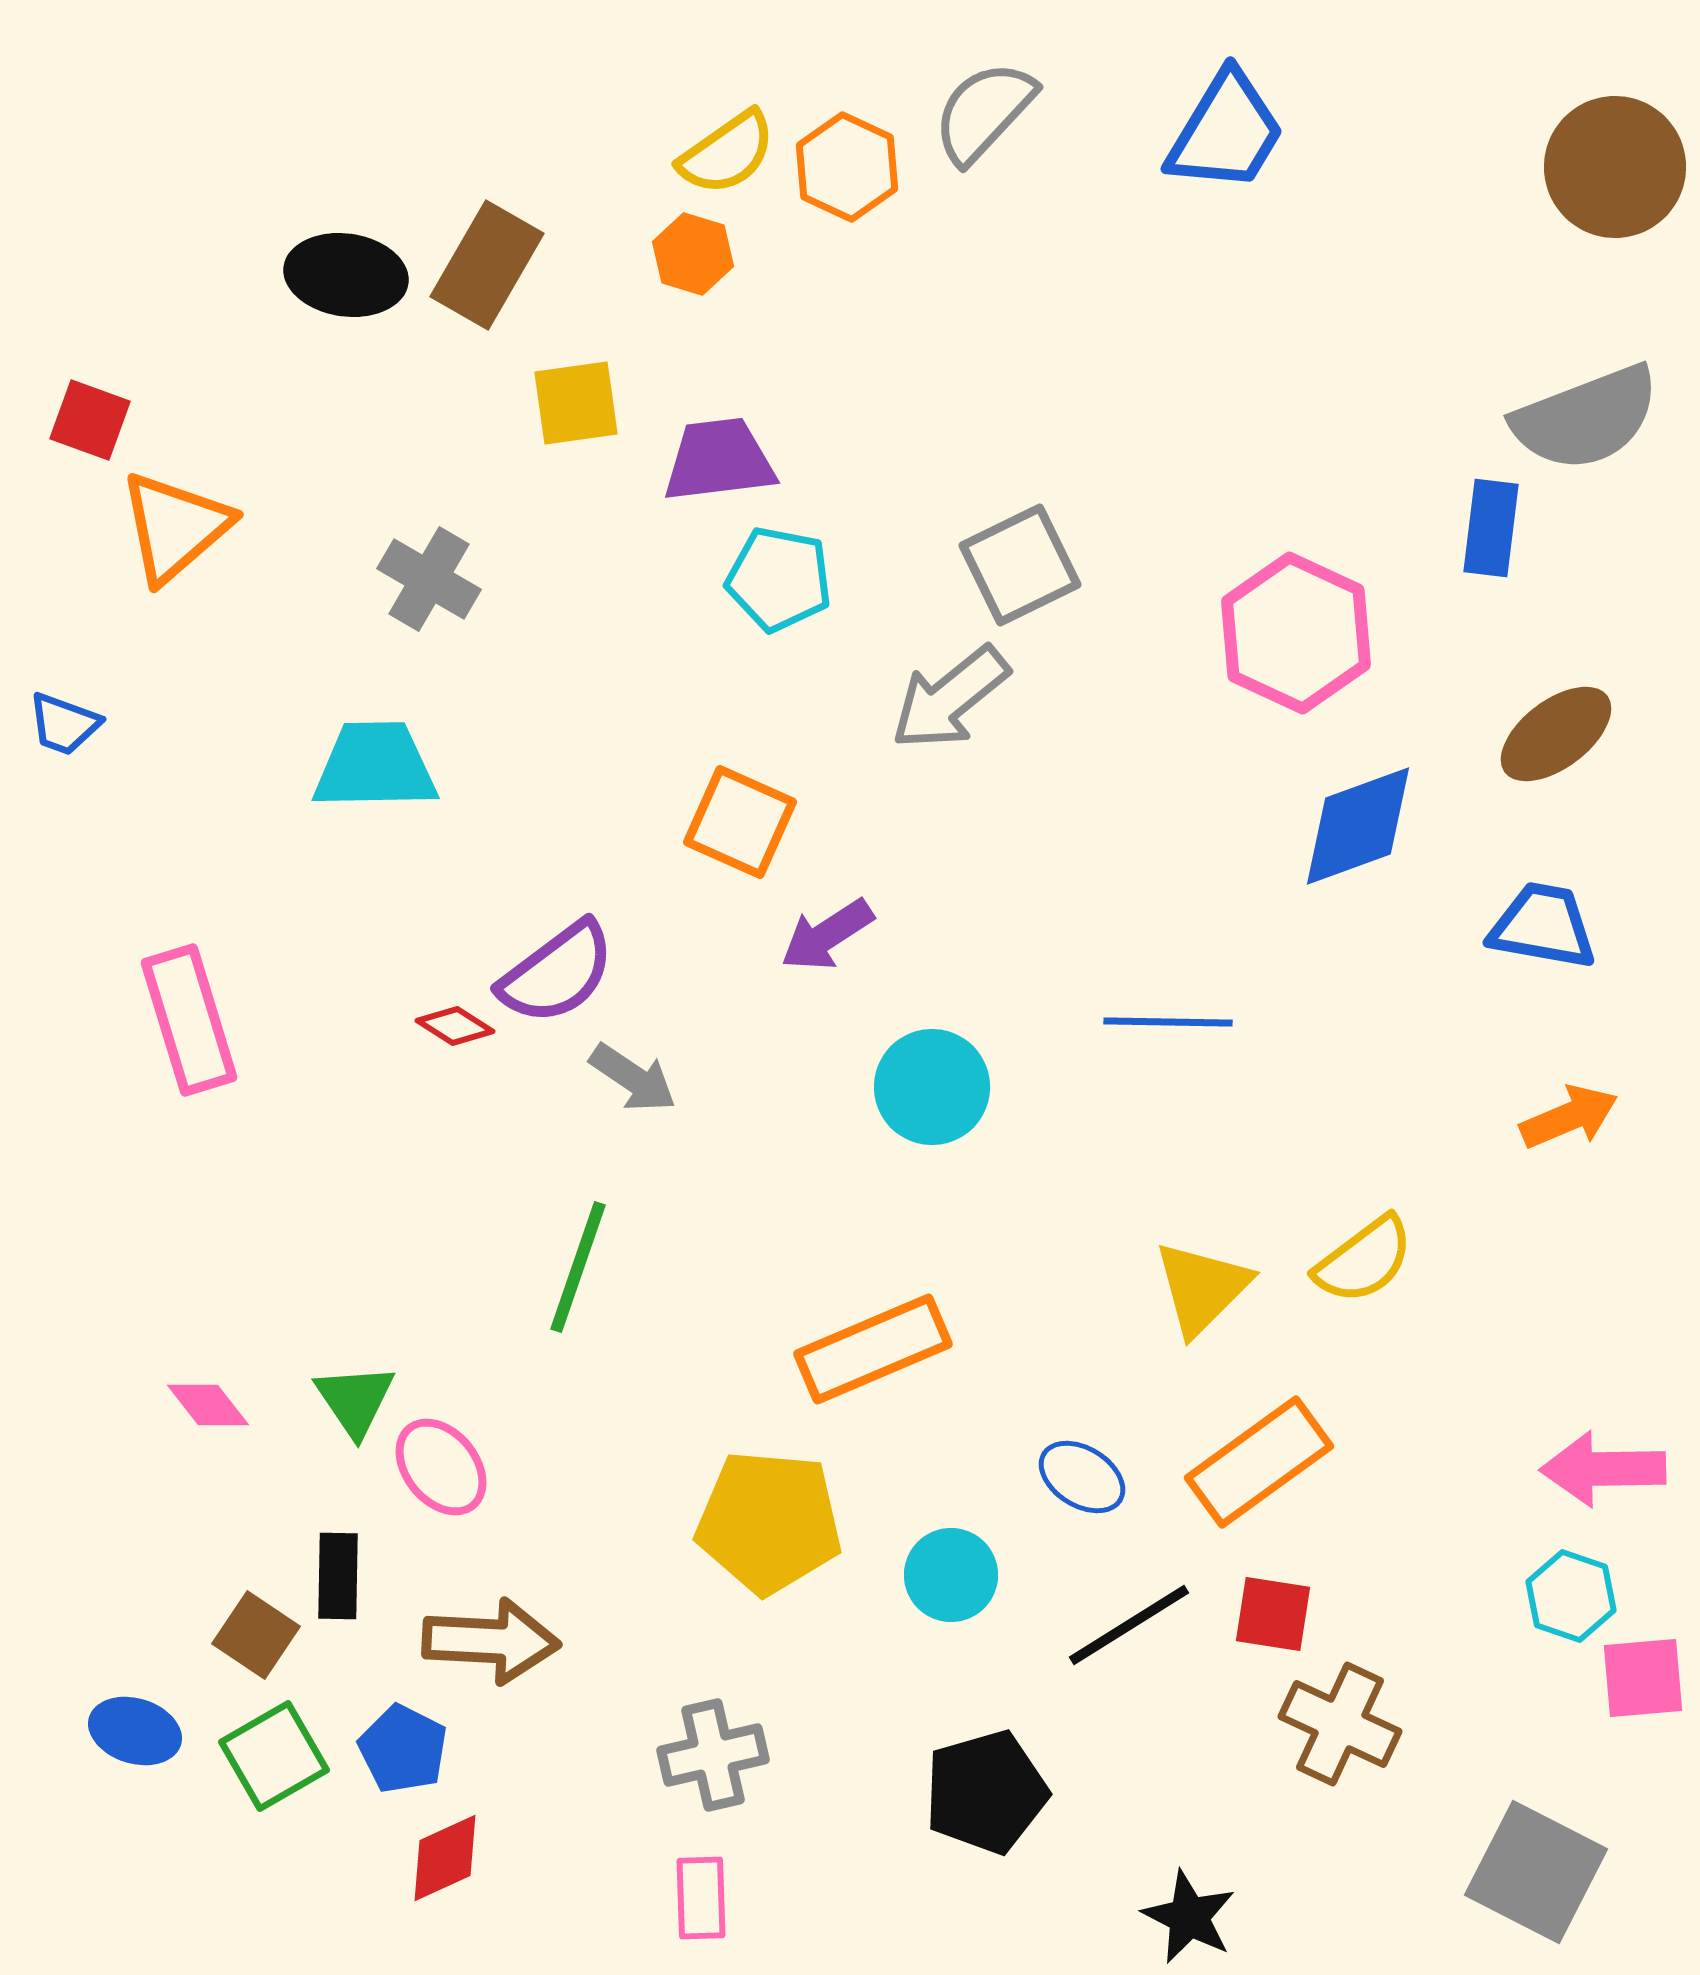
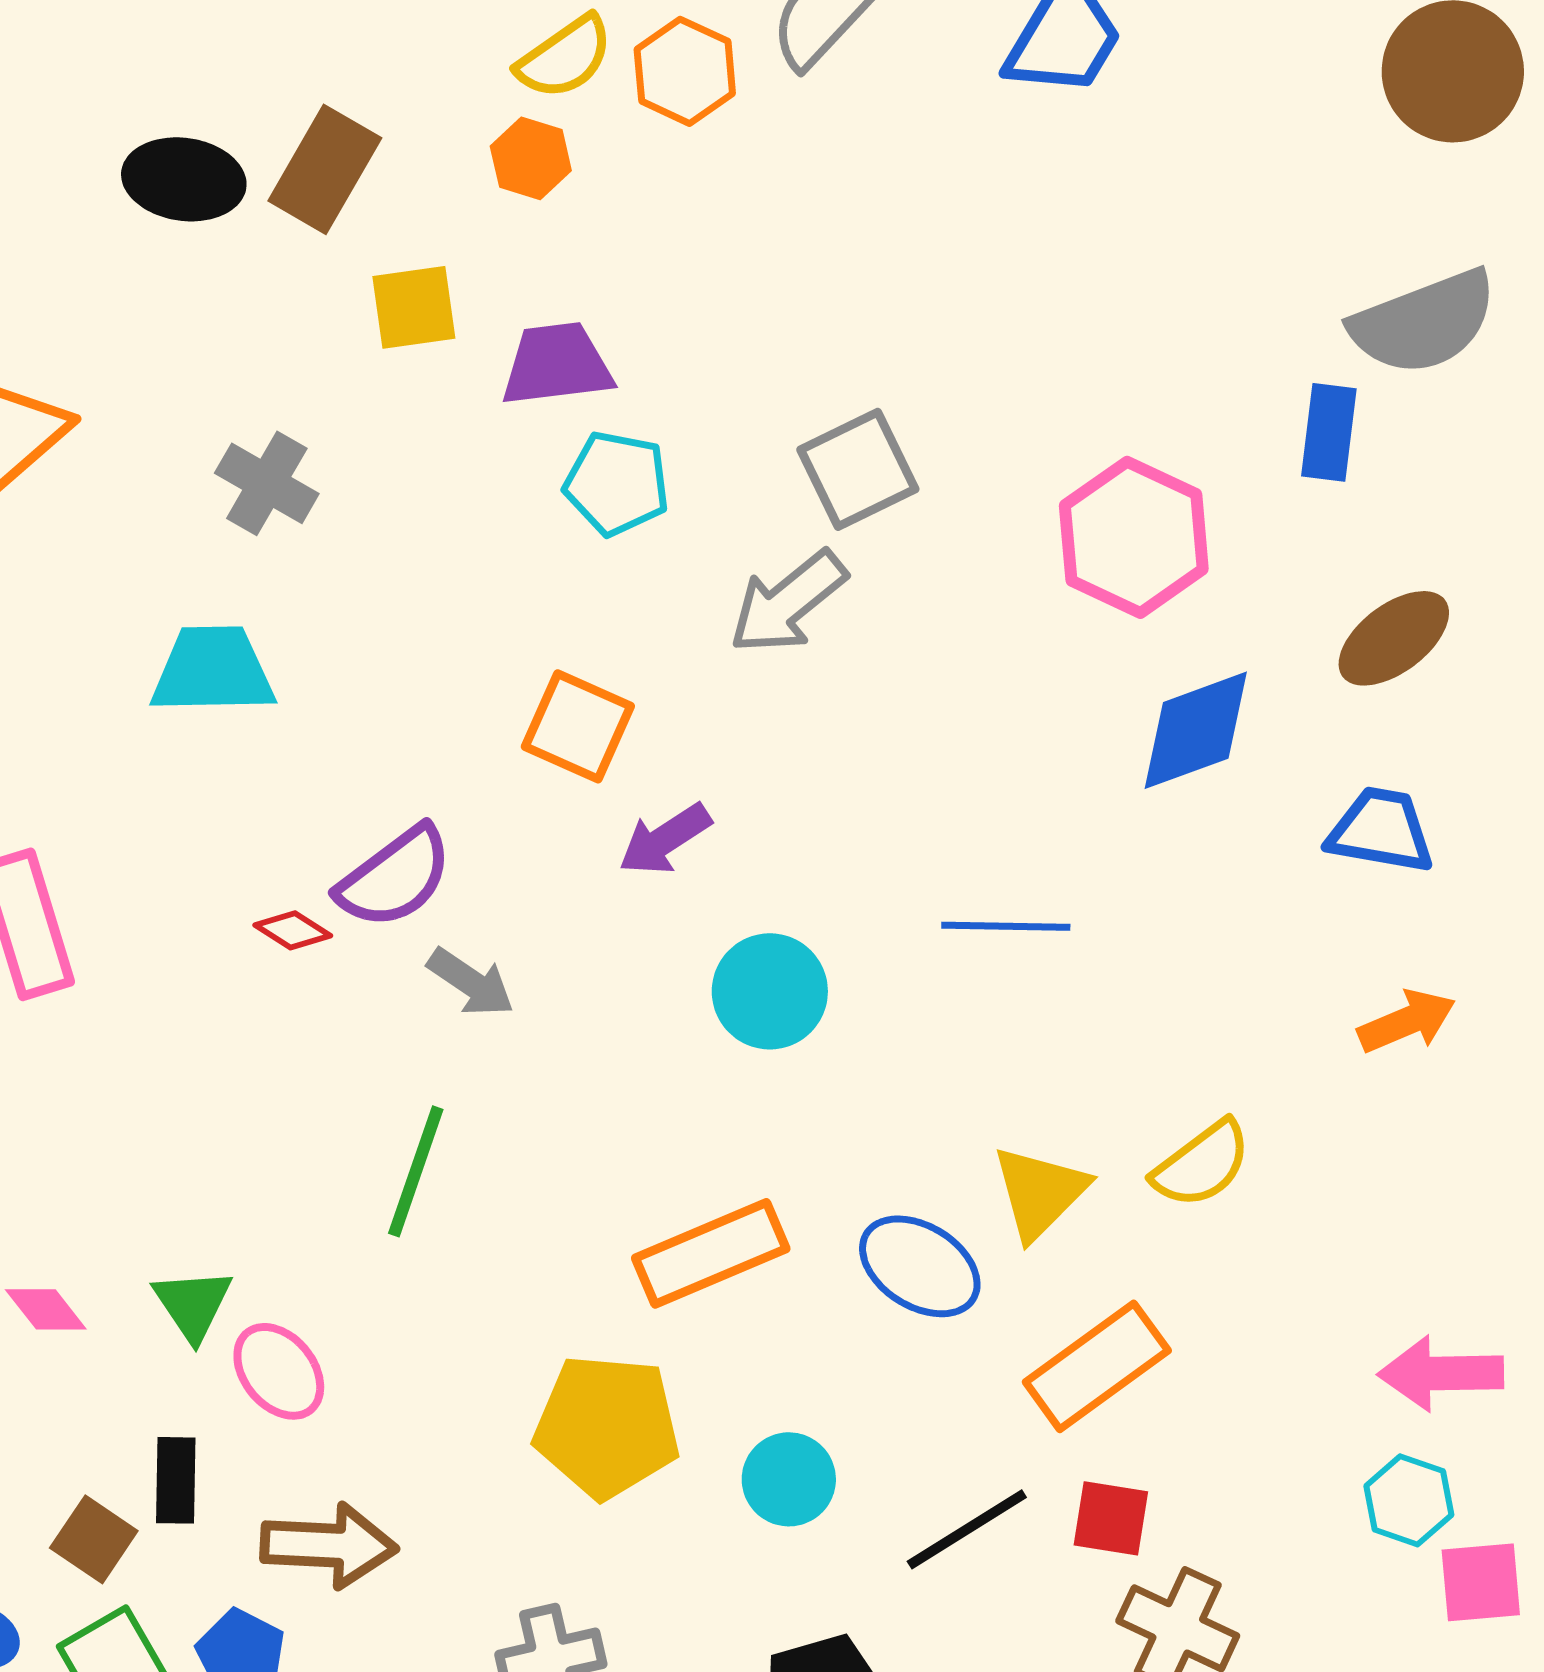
blue ellipse: (1082, 1477) -> (920, 1266), moved, size x1.4

